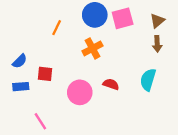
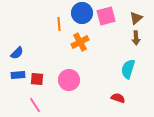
orange line: (57, 28) -> (59, 24), moved, turned -32
red square: (45, 74) -> (37, 79), moved
red semicircle: (111, 84) -> (118, 98), moved

